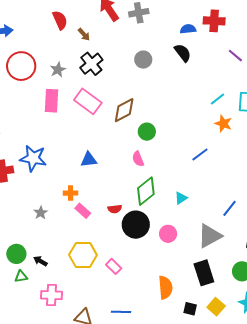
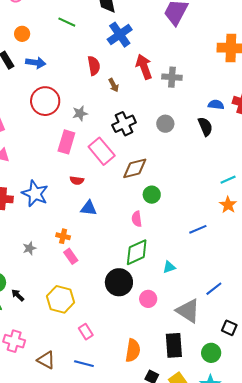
black cross: (91, 64) -> (124, 124), moved
red semicircle: (115, 209) -> (77, 180), moved
gray triangle: (210, 236) -> (188, 311), turned 48
pink rectangle: (114, 266) -> (86, 332), moved
pink cross: (52, 295) -> (14, 341), moved

